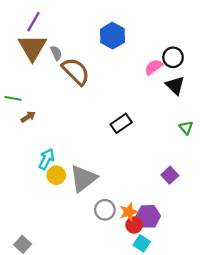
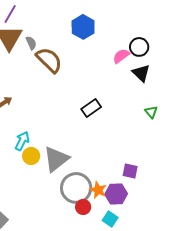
purple square: (170, 175) -> (130, 171), moved, turned -35
gray circle: (105, 210) -> (76, 188), size x1.6
orange star: (129, 212) -> (98, 190), turned -30
red circle: (134, 225) -> (83, 207), moved

